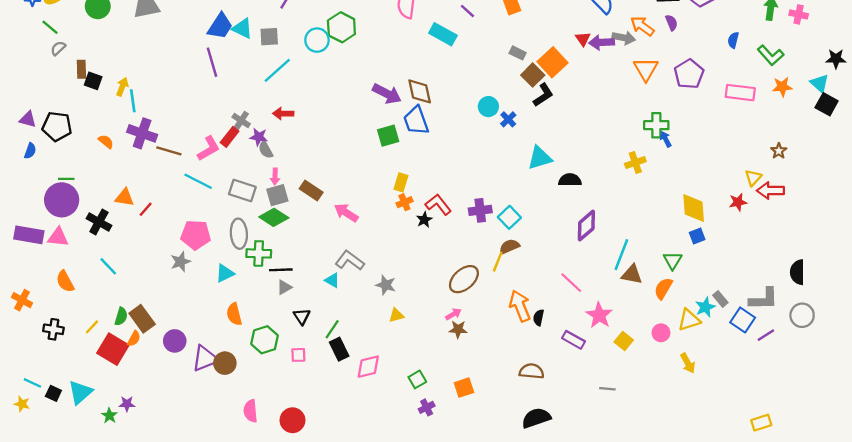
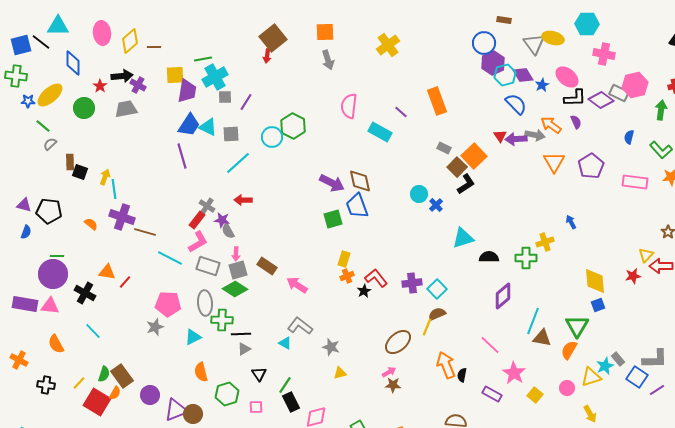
green cross: (656, 125) -> (526, 258), moved
pink L-shape: (209, 149) -> (198, 242), moved
green triangle: (673, 260) -> (577, 326), size x1.4

